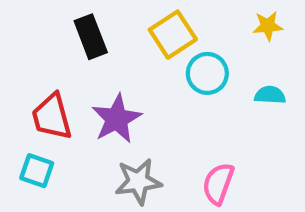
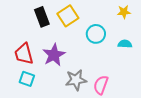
yellow square: (173, 35) -> (68, 16), moved
cyan square: (37, 171) -> (27, 79), moved
gray star: (138, 181) -> (76, 80), moved

